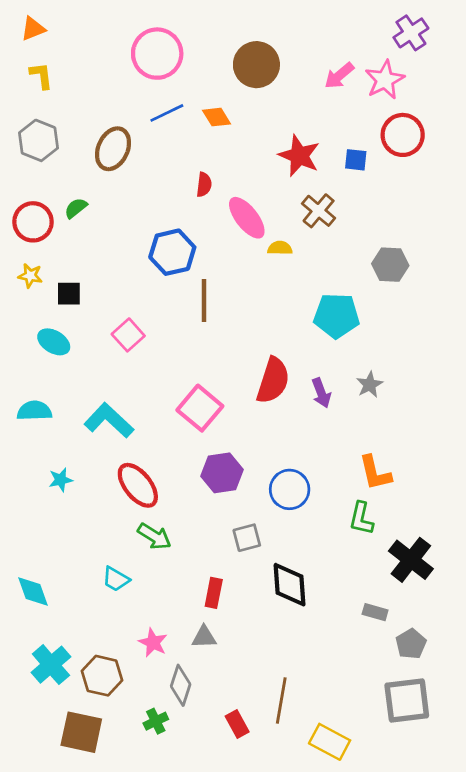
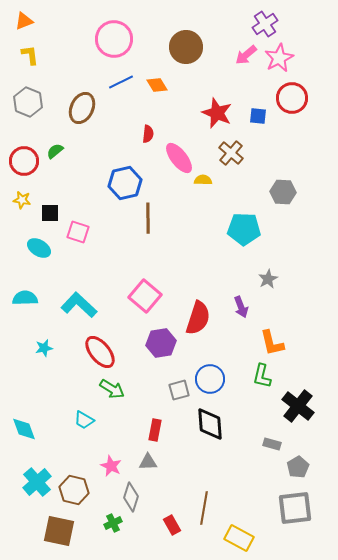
purple cross: (411, 33) -> (265, 24), moved
pink square: (128, 335) -> (78, 232), moved, turned -30
red semicircle: (273, 380) -> (198, 318), moved
purple arrow: (321, 393) -> (241, 307), moved
blue circle: (290, 489) -> (210, 379), moved

